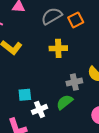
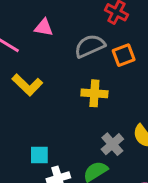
gray cross: (74, 82) -> (112, 144), turned -35

